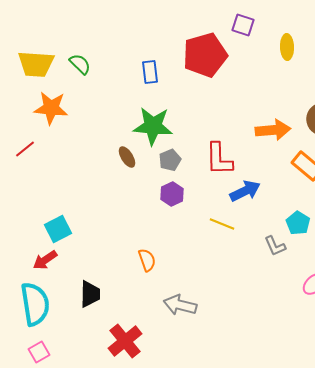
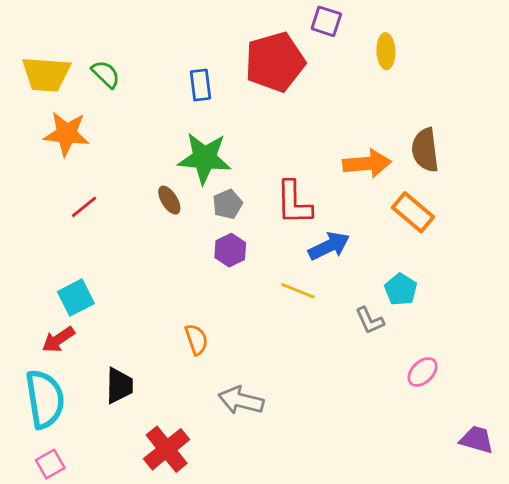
red line: (25, 149) -> (84, 207), moved

